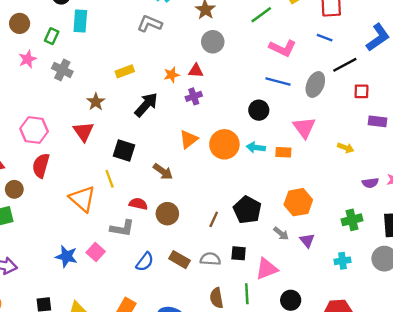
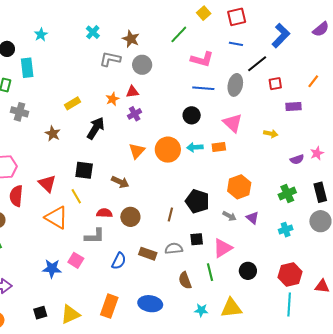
gray L-shape: (150, 24) -> (110, 59), moved
red triangle: (84, 132) -> (47, 184), moved

